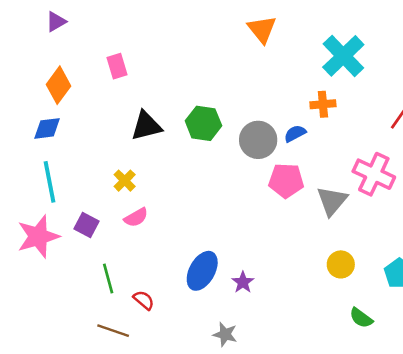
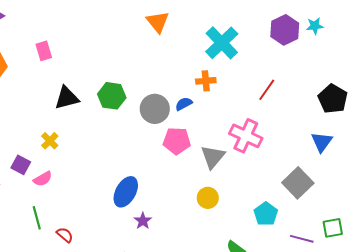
pink semicircle: (136, 217) -> (43, 179), moved
purple square: (86, 225) -> (21, 165), moved
yellow circle: (341, 264) -> (208, 198), moved
blue ellipse: (202, 271) -> (126, 192), moved

